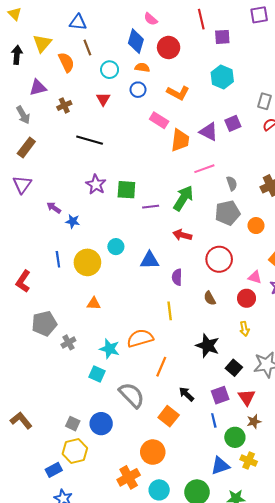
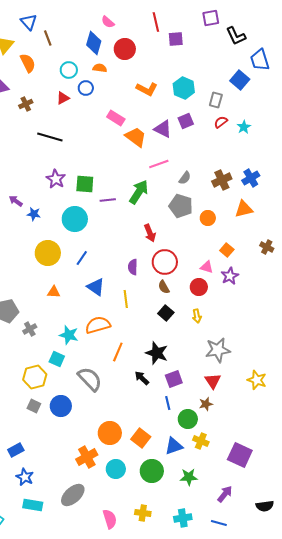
blue triangle: (78, 22) -> (29, 22), moved, turned 42
brown line: (87, 48) -> (48, 38), moved
cyan hexagon: (222, 77) -> (184, 88), moved
blue circle: (138, 90) -> (86, 88), moved
orange L-shape: (178, 93) -> (147, 89), moved
red triangle: (103, 99) -> (63, 98), turned 32
orange trapezoid: (180, 140) -> (136, 137), turned -60
gray semicircle: (232, 183) -> (185, 178), turned 56
gray pentagon: (228, 213) -> (181, 206), turned 30
red arrow: (182, 235) -> (150, 233), moved, turned -126
cyan circle: (116, 247) -> (75, 219), moved, size x1.6
blue line: (58, 259) -> (82, 258), moved, turned 42
red circle: (219, 259) -> (165, 262), moved
blue triangle: (150, 260) -> (96, 287), moved, turned 36
black star: (208, 346) -> (157, 353), moved
black square: (234, 368) -> (166, 313), moved
red triangle: (247, 397) -> (213, 381), moved
orange square: (169, 416) -> (141, 438), moved
yellow hexagon: (75, 451) -> (35, 377), moved

